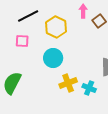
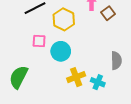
pink square: (22, 41) -> (39, 41), moved

